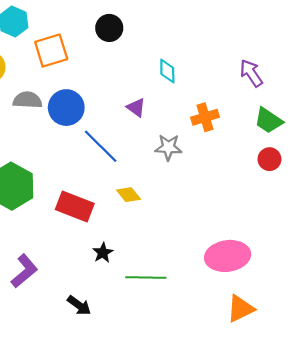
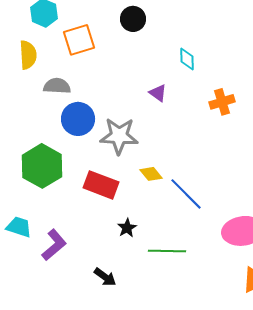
blue circle: (66, 108) -> (78, 119), moved
blue line: (101, 146) -> (186, 194), moved
gray star: (168, 147) -> (119, 136), moved, size x1.5

